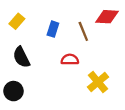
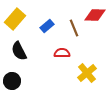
yellow rectangle: (17, 21) -> (15, 19), size x1.5
blue rectangle: (53, 29) -> (47, 26), turned 32

